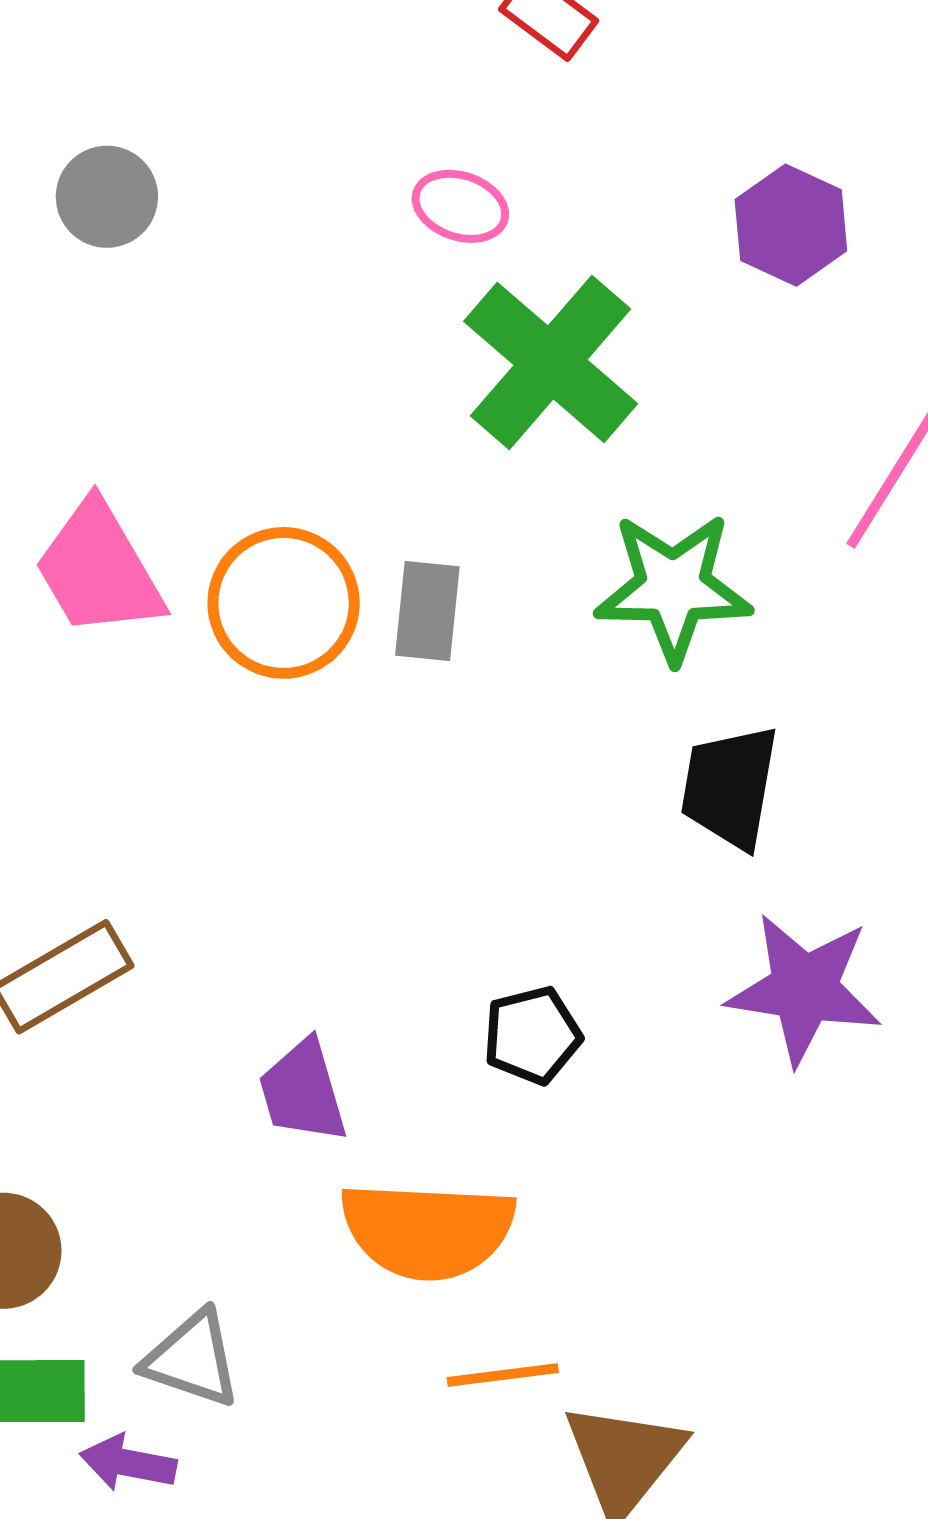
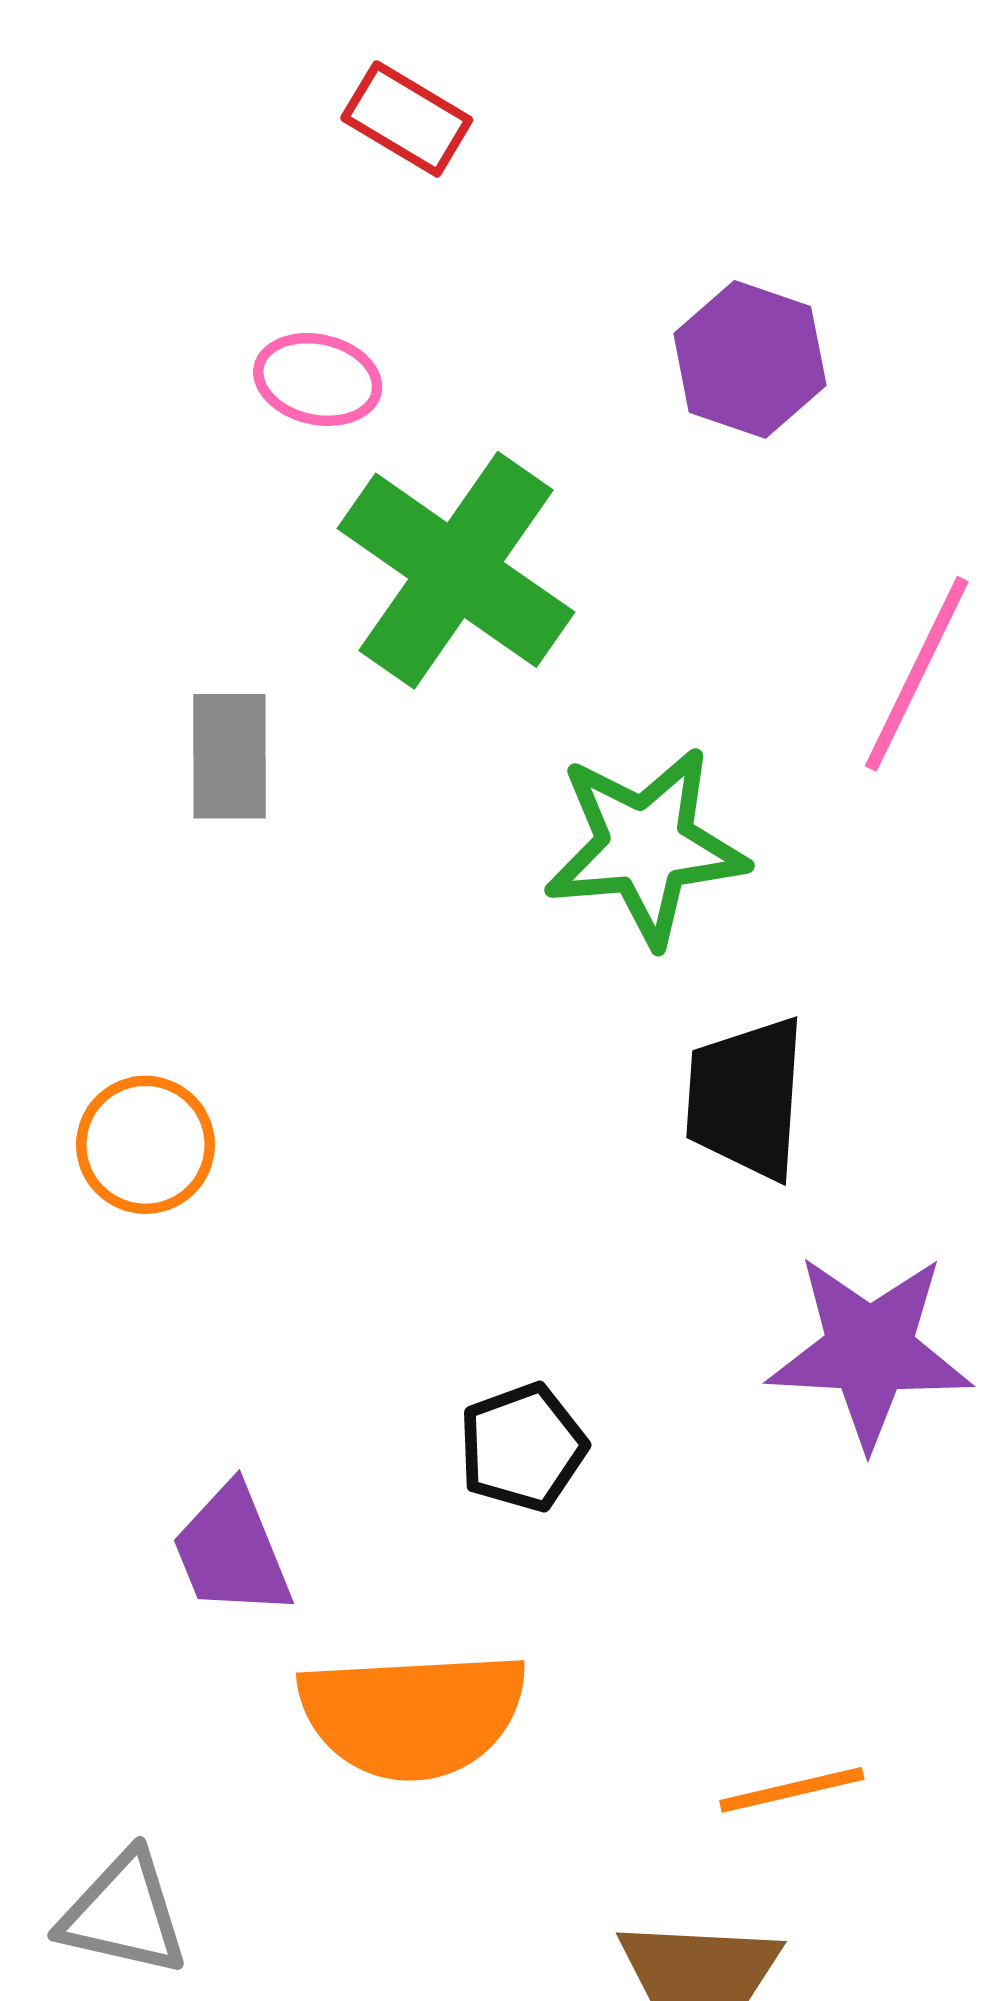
orange circle: (284, 603) -> (145, 1145), moved, size x0.7
gray rectangle: (427, 611) -> (230, 756), moved
orange line: (503, 1375) -> (792, 1790), moved

